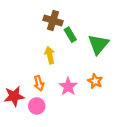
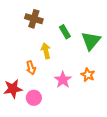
brown cross: (53, 21) -> (34, 19), moved
orange arrow: (39, 83) -> (31, 68), moved

